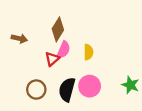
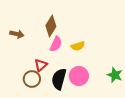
yellow semicircle: (88, 52) -> (78, 46), turned 72
red triangle: (52, 59) -> (41, 65), moved

